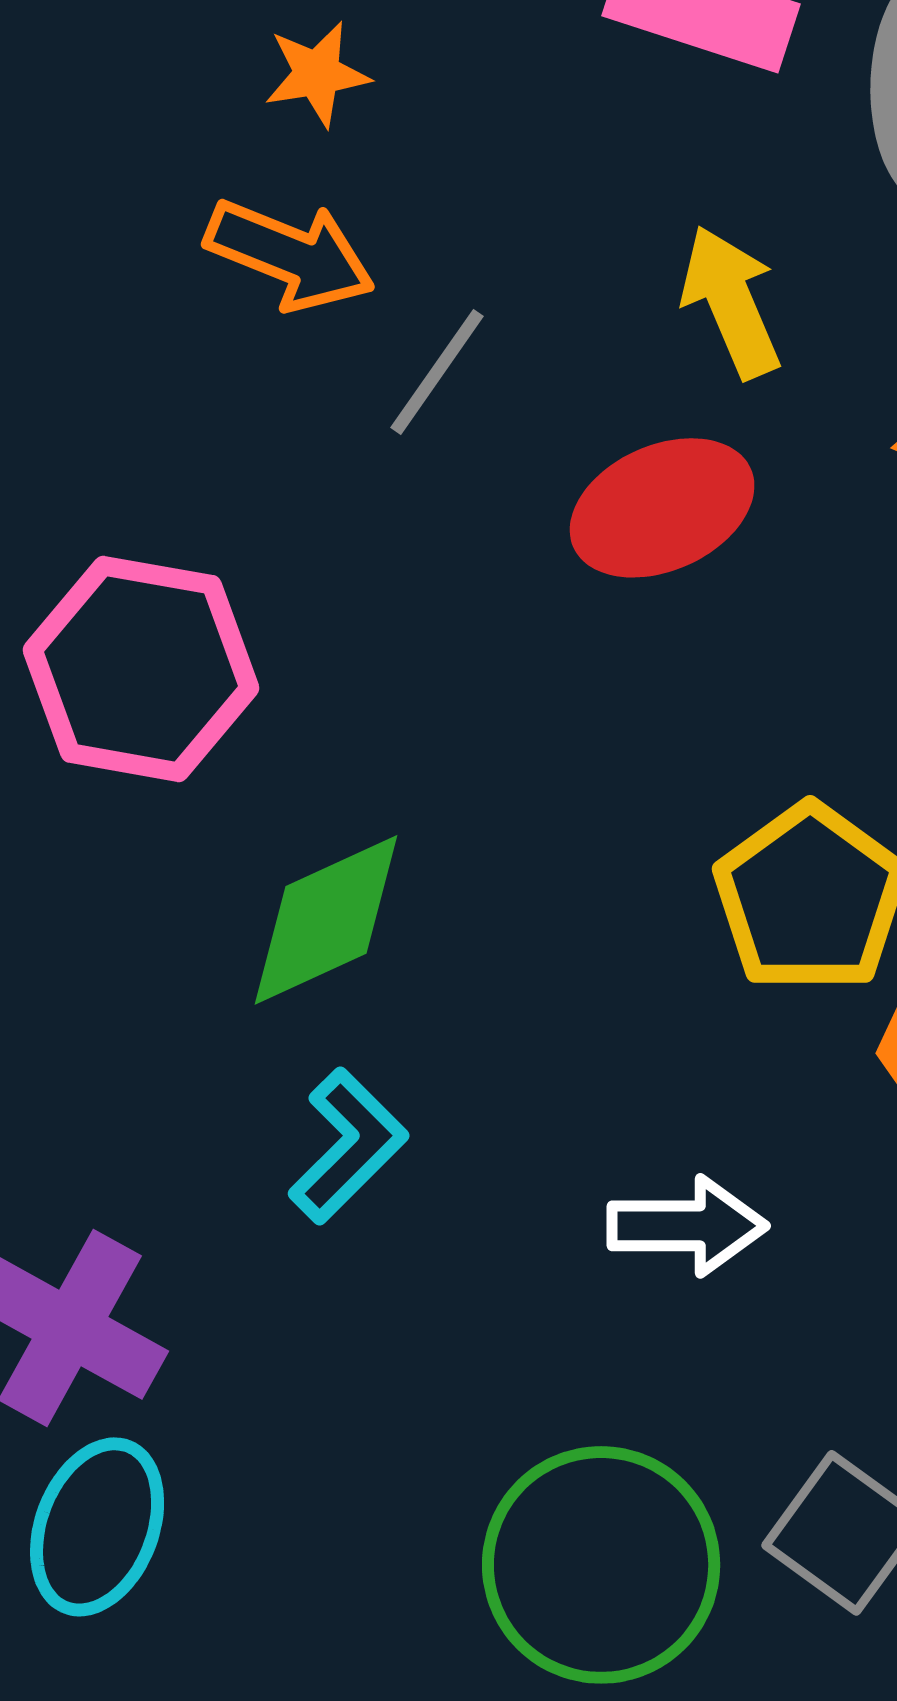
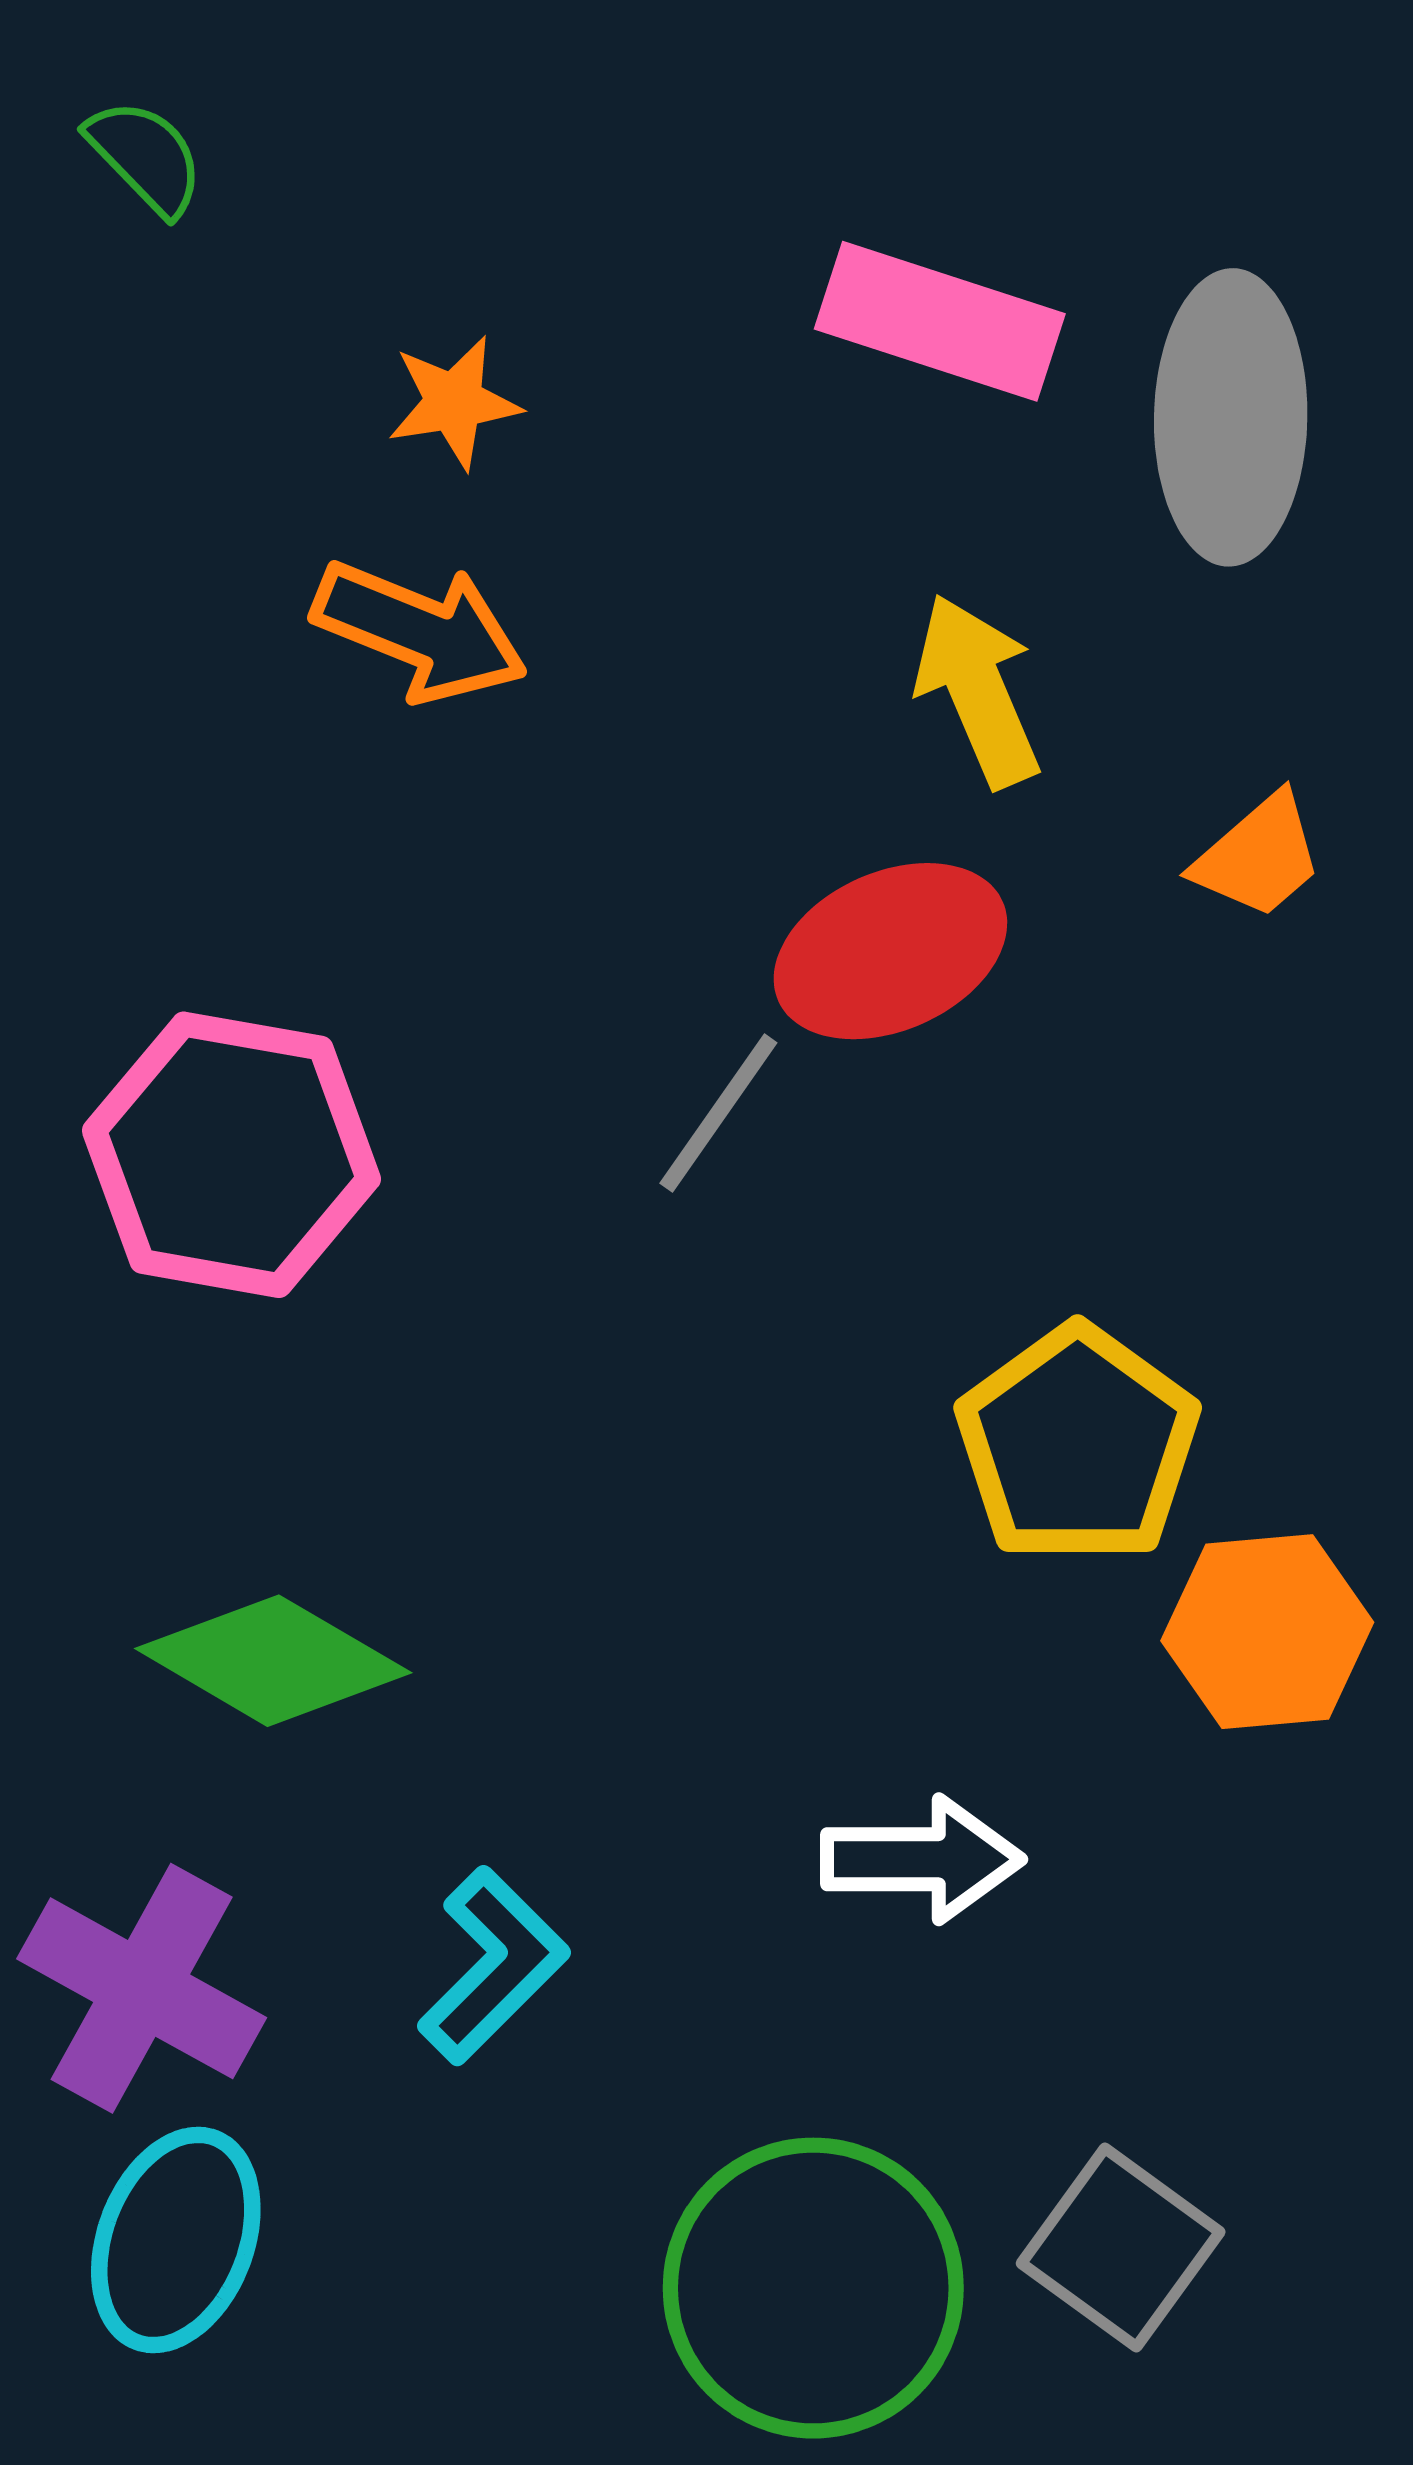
gray line: (437, 372) -> (718, 1113), moved
green diamond: (326, 920) -> (273, 1661), moved, turned 55
cyan L-shape: (348, 1146) -> (493, 1966), moved

